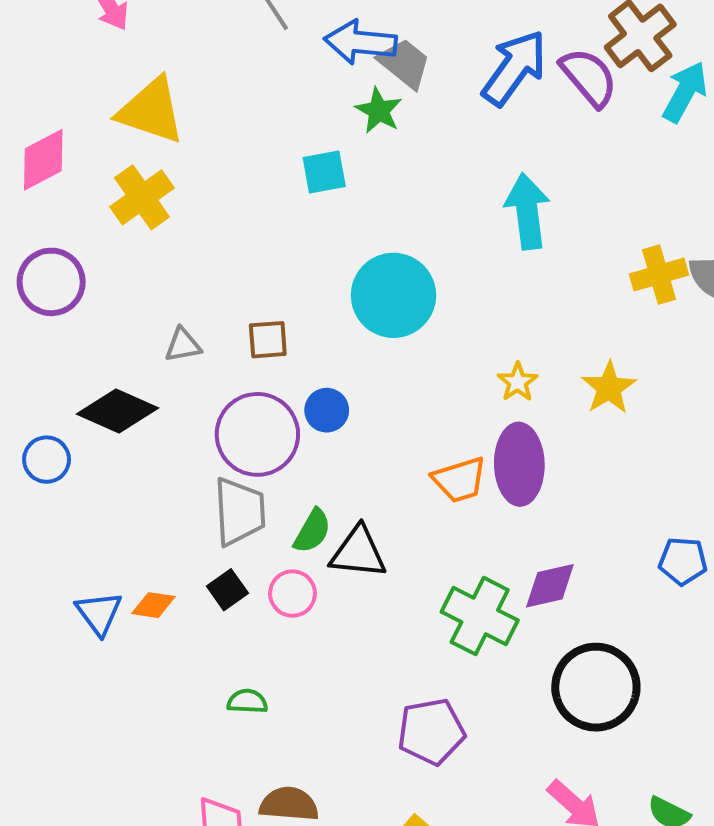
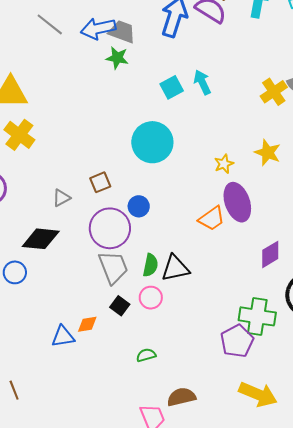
cyan square: (324, 172) -> (172, 87), moved
cyan arrow: (527, 211) -> (202, 82), size x0.7
yellow star: (518, 382) -> (224, 164), turned 30
blue triangle: (99, 613) -> (63, 336), turned -45
green cross: (480, 616) -> (257, 316), moved

